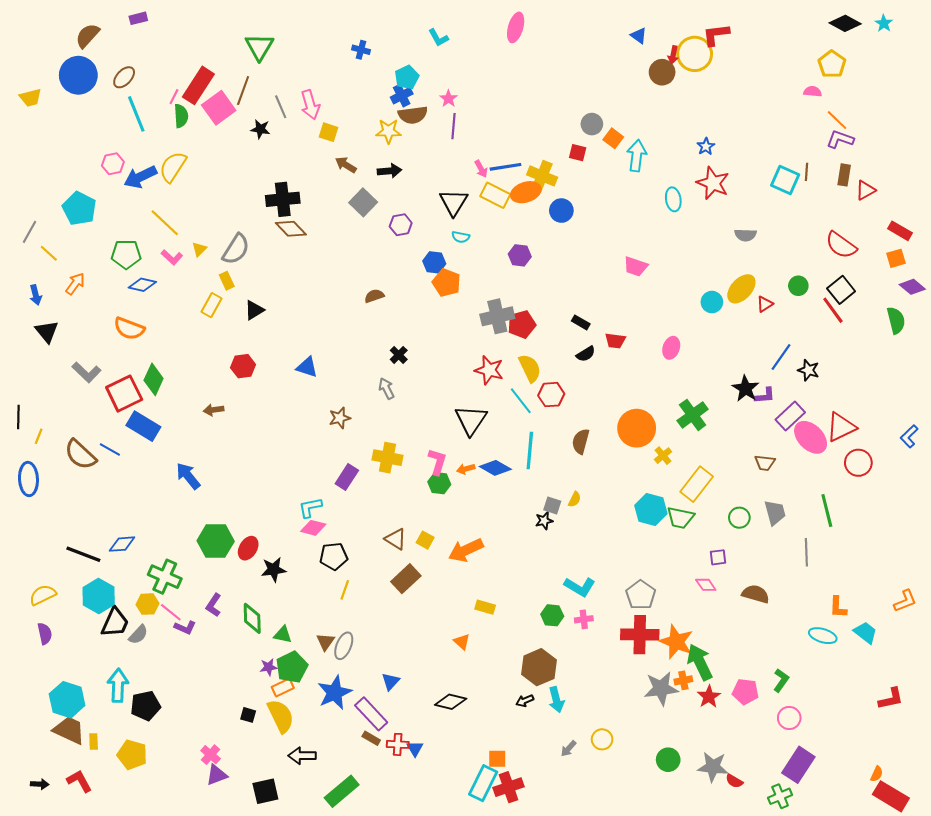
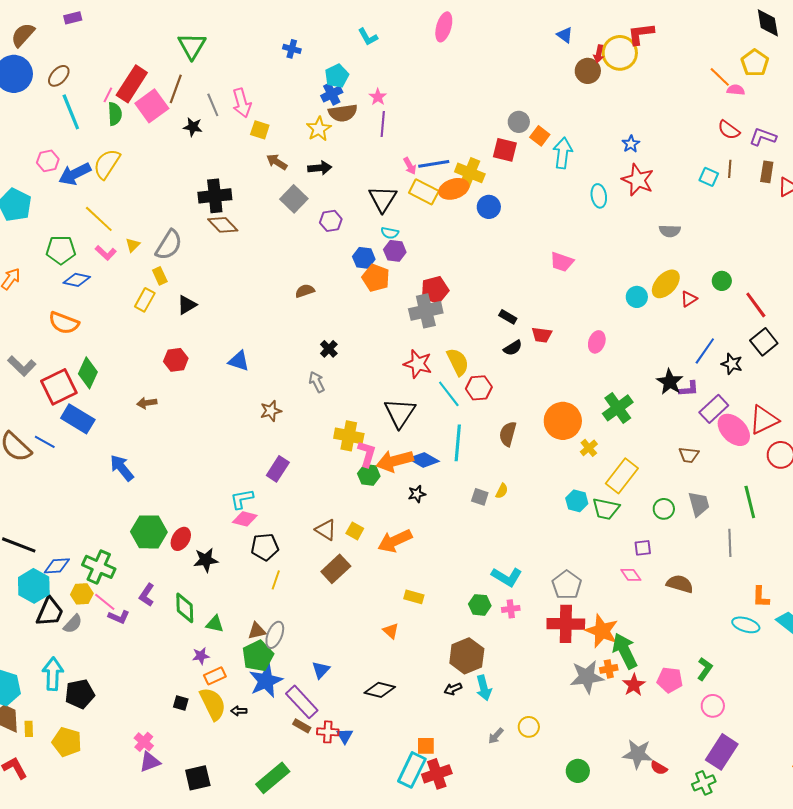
black diamond: (845, 23) -> (768, 23), turned 52
orange line: (837, 120) -> (720, 77), moved
yellow star: (388, 131) -> (319, 129), turned -30
red square: (578, 153) -> (505, 150), size x1.4
cyan square: (785, 180) -> (709, 177), size x0.7
red semicircle: (841, 245) -> (729, 130), moved, size x0.7
purple hexagon: (520, 255) -> (395, 251), moved
black square: (841, 290) -> (764, 342), moved
red pentagon: (522, 324) -> (435, 290), moved
yellow cross: (387, 458) -> (349, 436), moved
orange arrow: (466, 469) -> (395, 461), size x2.0
cyan hexagon: (651, 510) -> (577, 501), size x0.7
black star: (544, 521) -> (417, 494), moved
blue diamond: (122, 544) -> (57, 566), moved
brown triangle: (325, 642) -> (257, 631), turned 42
green pentagon: (292, 667) -> (258, 656), moved
black arrow: (302, 756) -> (239, 711), moved, size x0.6
green circle: (668, 760) -> (578, 771), moved

